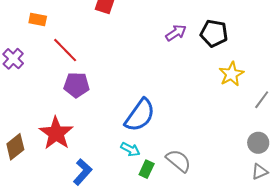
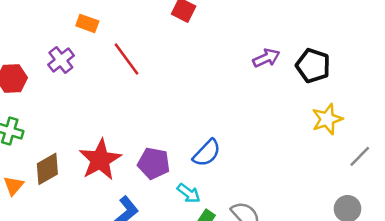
orange rectangle: (38, 19) -> (87, 23), moved
purple pentagon: (77, 85) -> (154, 163), moved
blue semicircle: (140, 115) -> (207, 153), size x0.7

